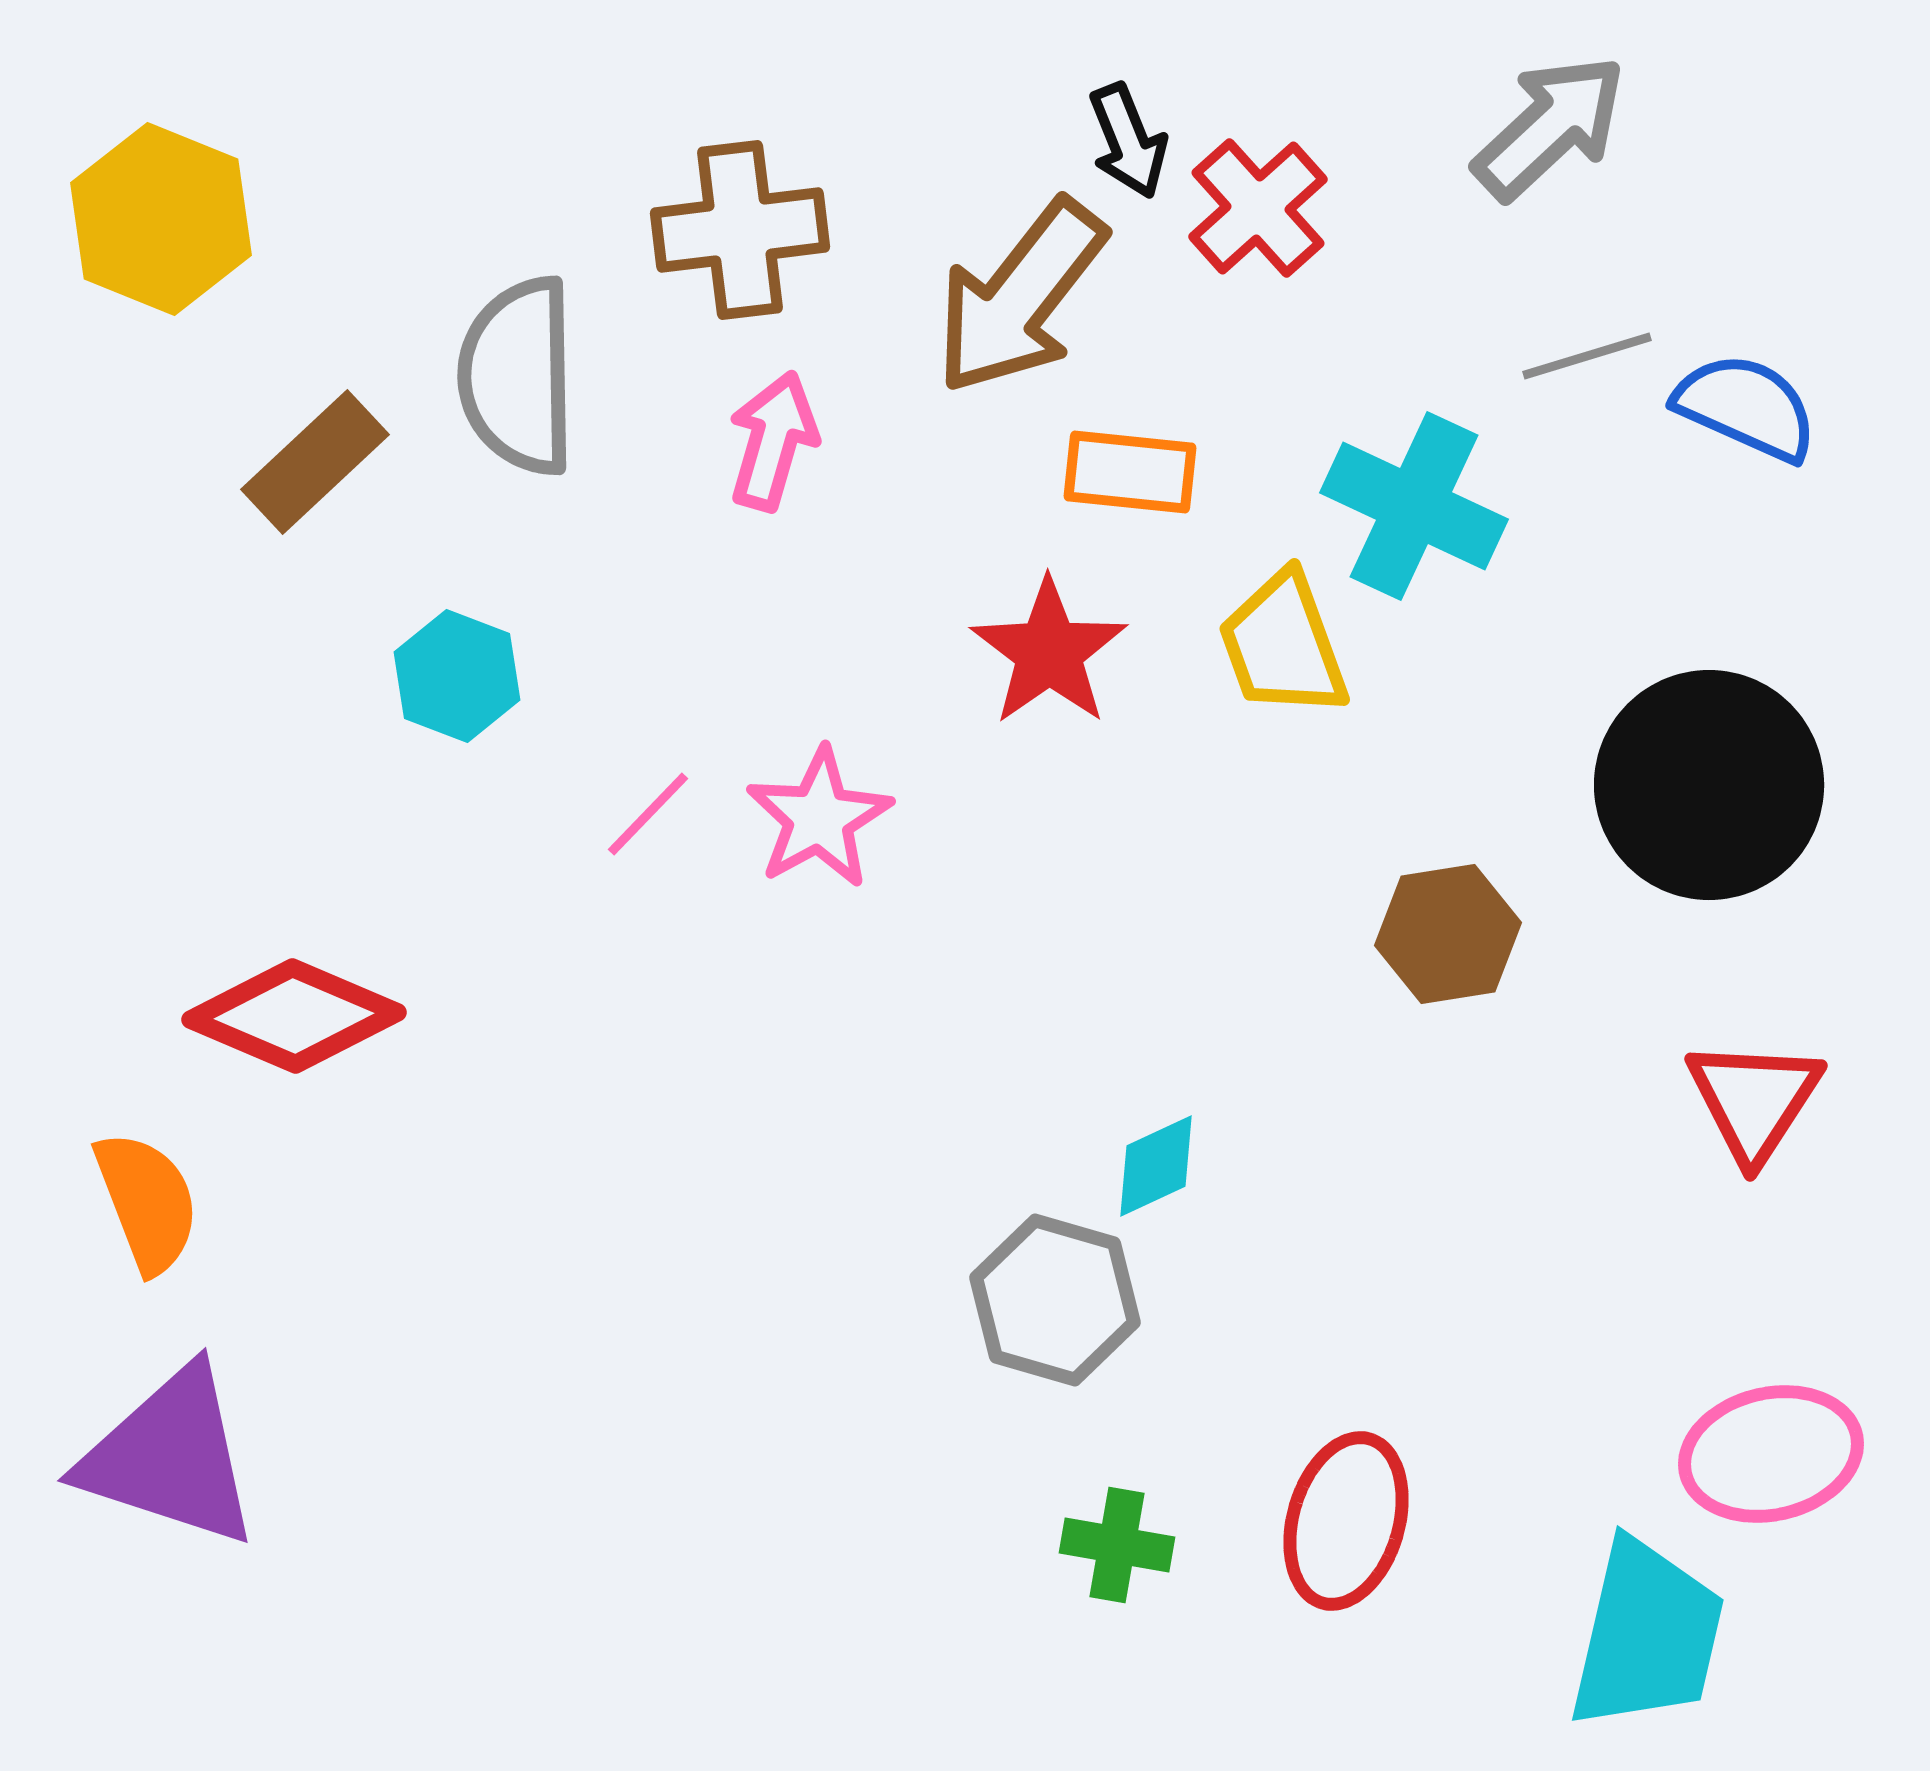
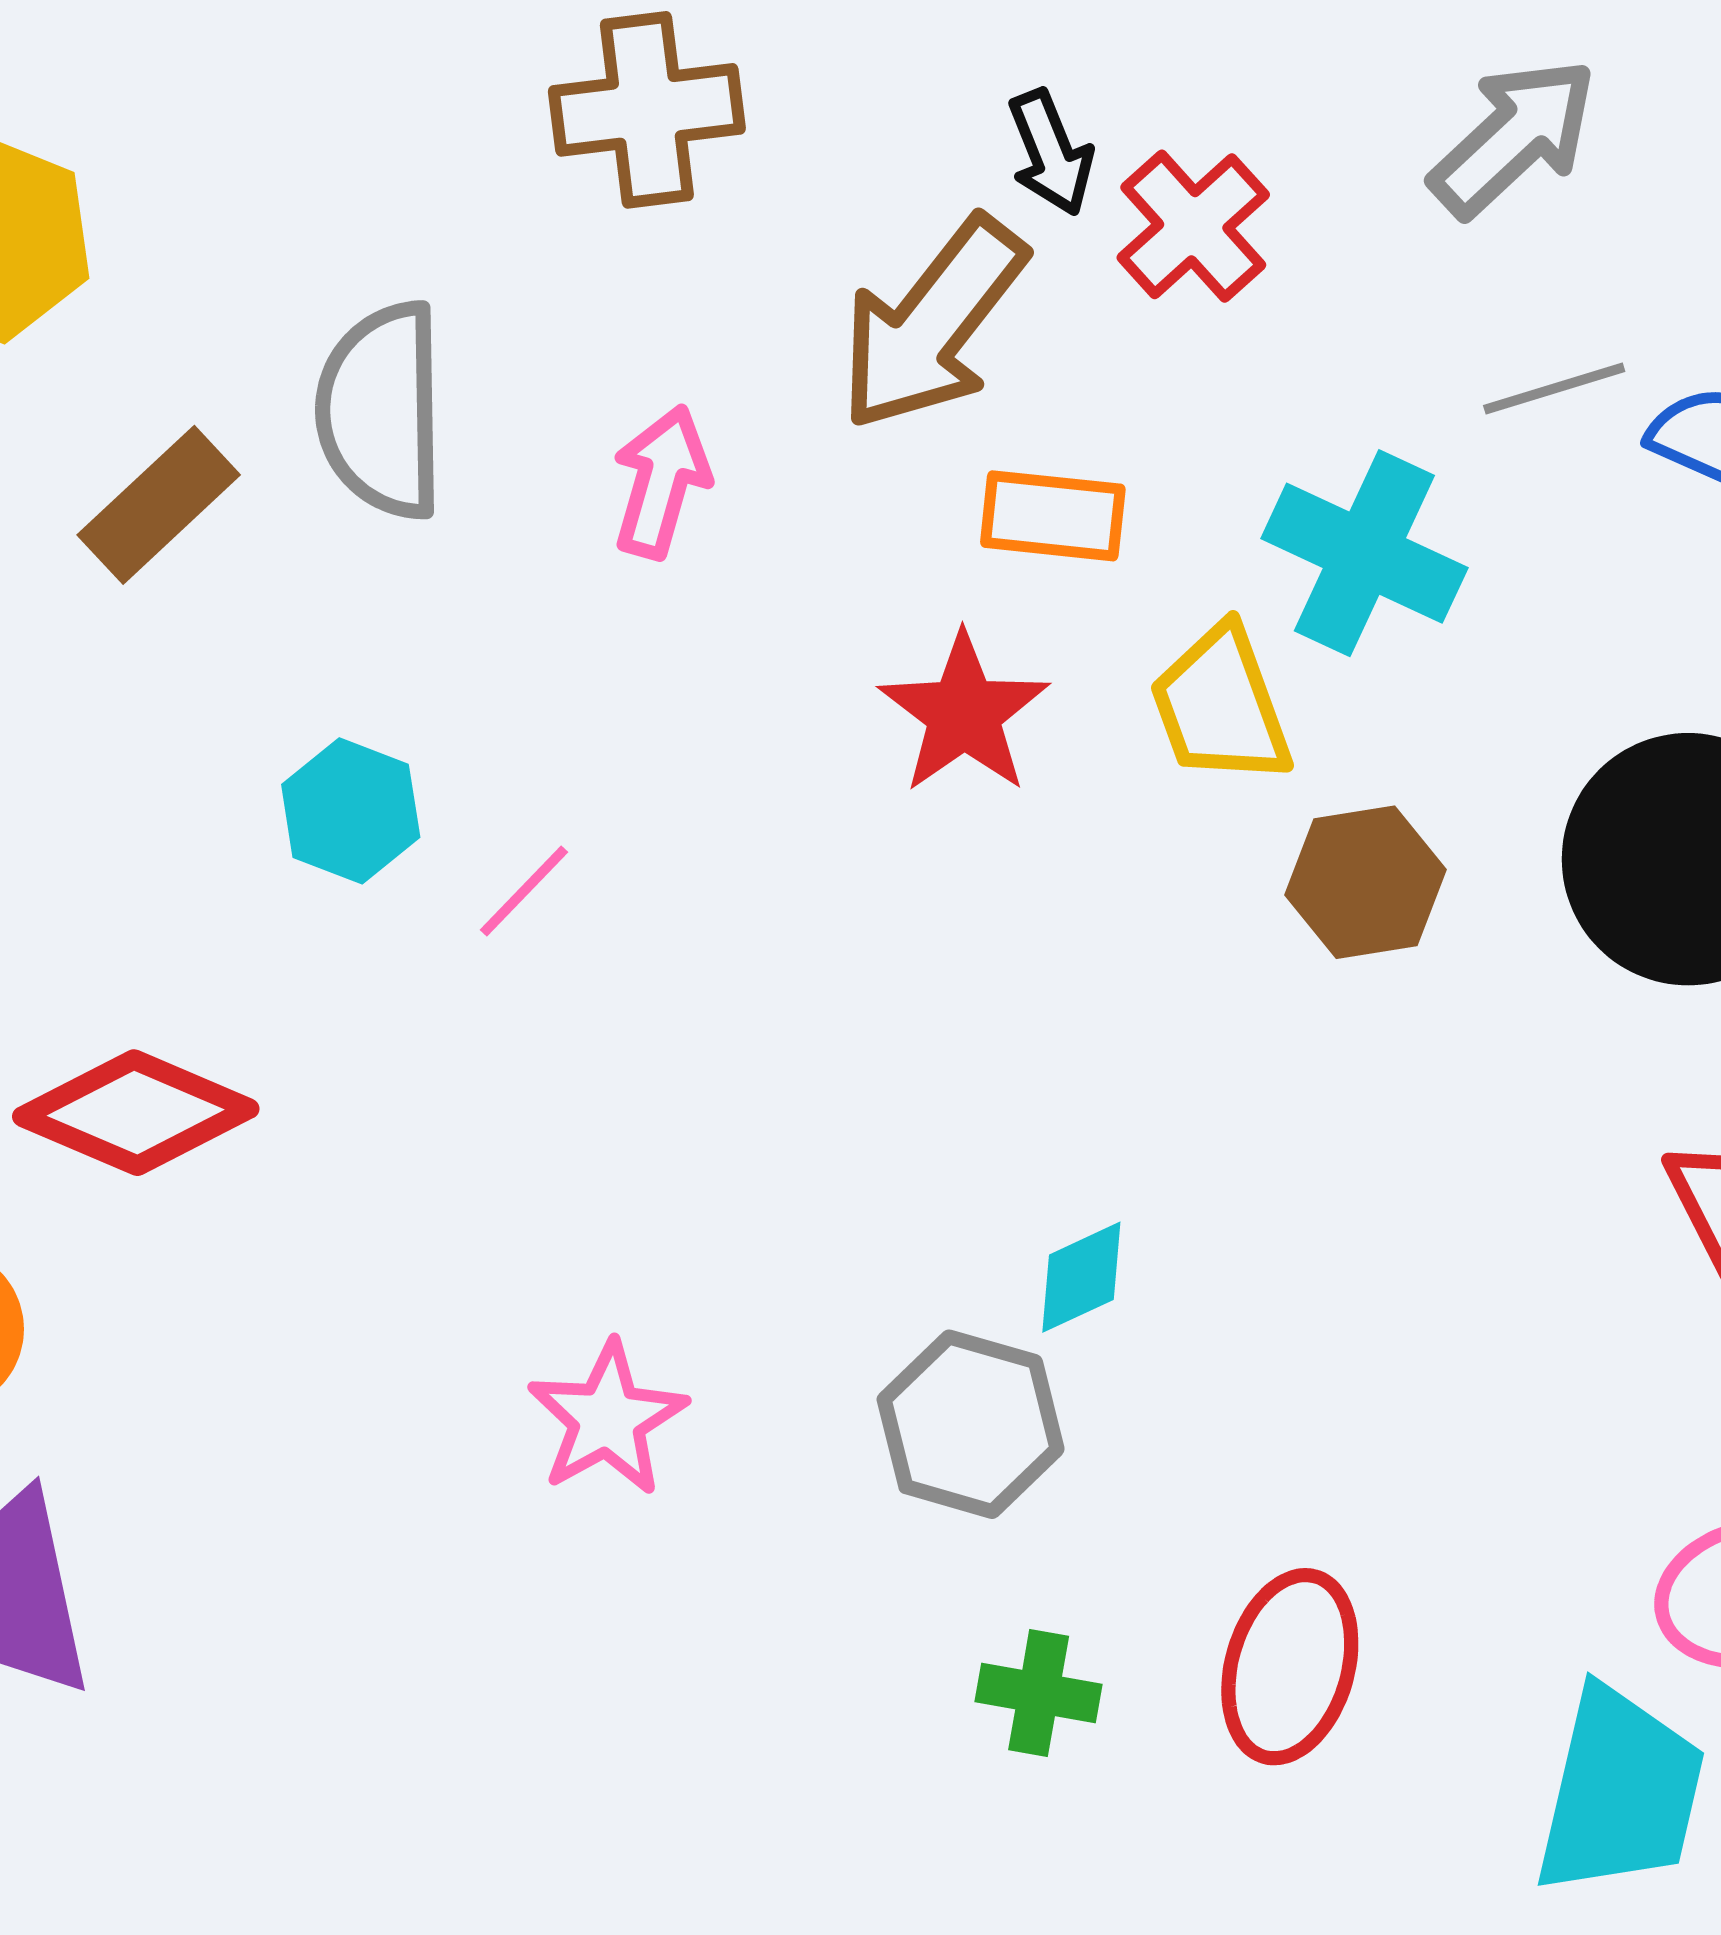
brown cross: (740, 230) -> (647, 110), moved
cyan hexagon: (457, 676) -> (351, 811), moved
pink star: (819, 818) -> (607, 1419), moved
brown hexagon: (1448, 934) -> (1365, 882), moved

